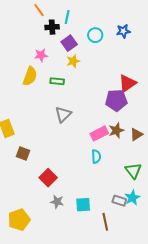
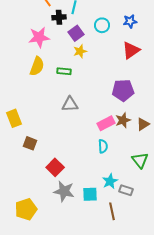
pink star: (41, 55) -> (39, 37), moved, size x1.5
red triangle: (127, 83) -> (131, 50), moved
gray triangle: (63, 114) -> (70, 104), turned 42
cyan star: (132, 198) -> (110, 181), moved
gray star: (57, 202) -> (64, 191), size x1.5

